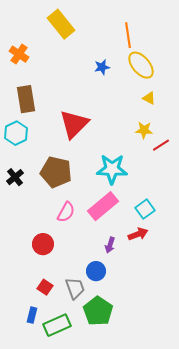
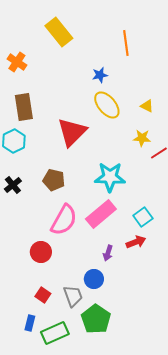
yellow ellipse: (141, 65) -> (107, 105), moved
brown pentagon: (56, 172) -> (54, 180), size x0.7
pink semicircle: (66, 212) -> (64, 220), size x1.5

